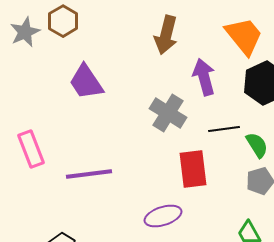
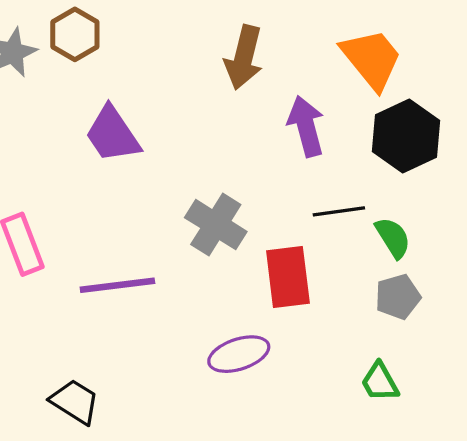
gray cross: (168, 113) -> (216, 225), moved

